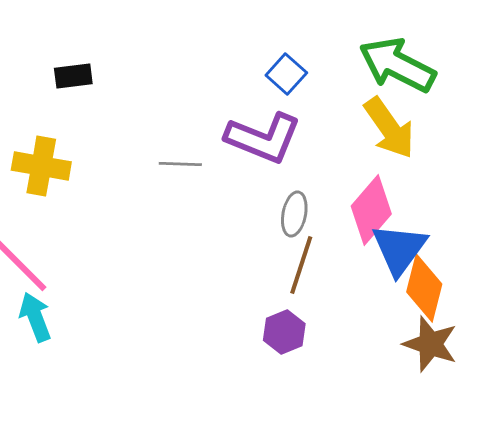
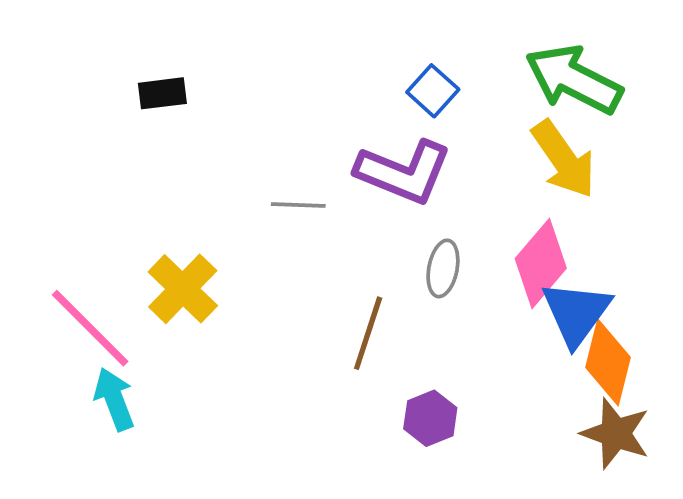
yellow cross: (41, 166) -> (183, 289), moved, turned 34
brown line: (301, 265) -> (368, 333), moved

